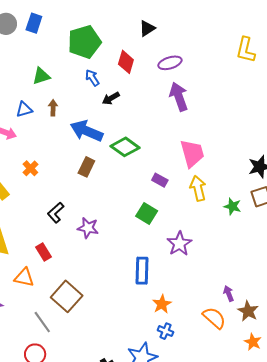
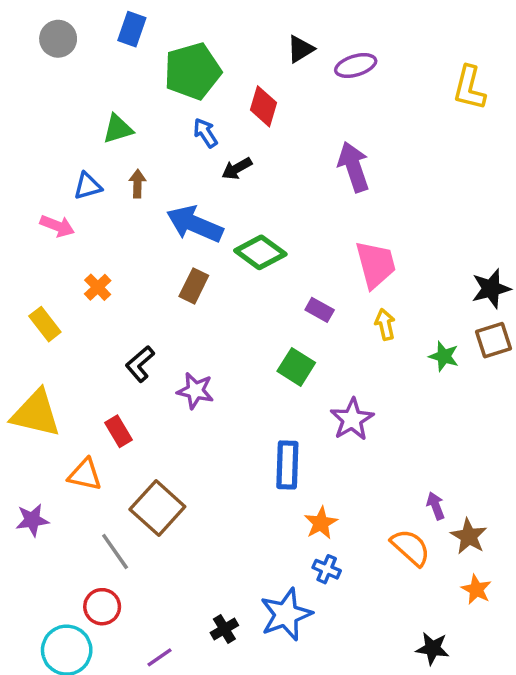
blue rectangle: (34, 23) -> (132, 29), moved
purple ellipse: (170, 63) -> (356, 65), moved
yellow arrow: (198, 188) -> (385, 324), size x0.7

